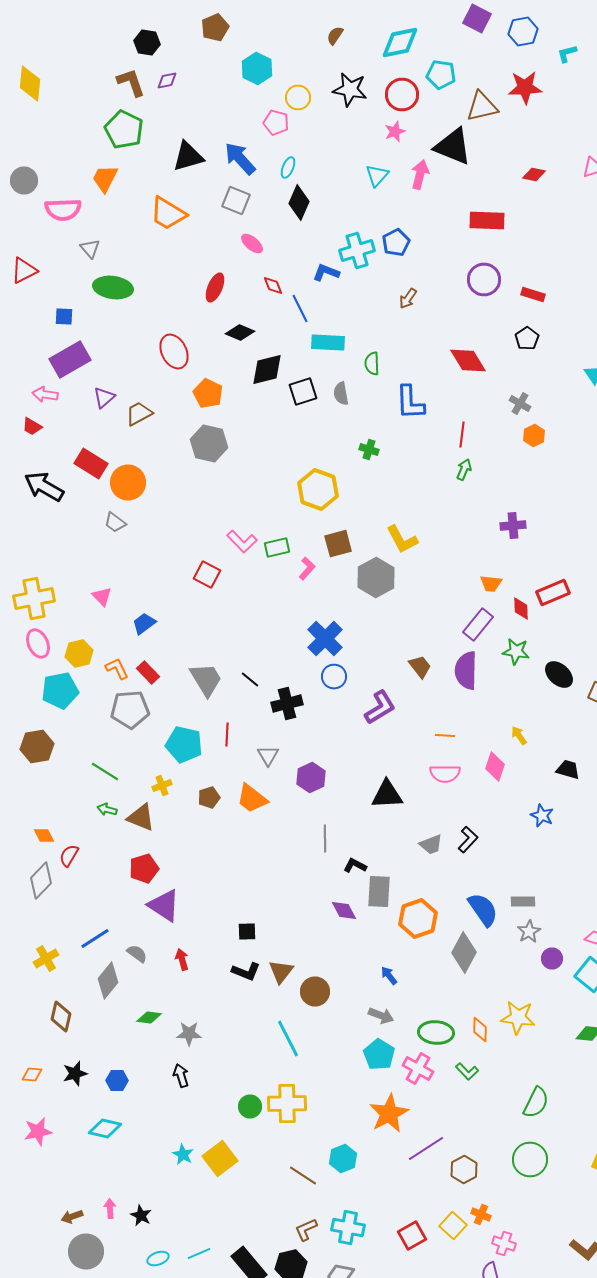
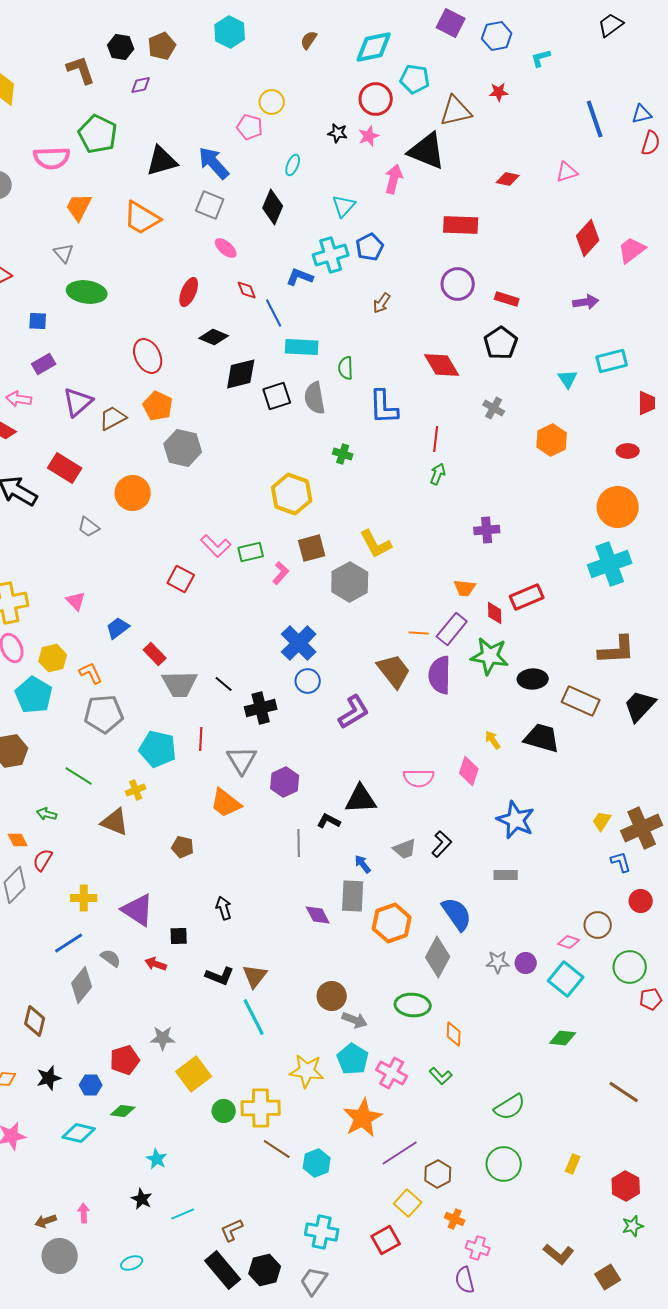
brown pentagon: (215, 28) -> (162, 46), moved
cyan hexagon: (257, 68) -> (230, 32), moved
brown L-shape: (131, 82) -> (81, 70), moved
red star: (525, 88) -> (499, 92), size x0.6
black star: (350, 90) -> (338, 133), moved, size x0.6
cyan ellipse: (288, 168) -> (293, 165), moved
cyan triangle: (377, 176) -> (344, 206), moved
orange trapezoid: (105, 178) -> (79, 207), moved
pink semicircle: (63, 210) -> (52, 158), moved
black pentagon: (527, 338) -> (501, 343), size x1.4
purple rectangle: (70, 360) -> (44, 364), size x0.6
orange pentagon: (208, 394) -> (158, 406), moved
gray semicircle: (341, 394) -> (315, 398), size x1.4
purple triangle: (104, 398) -> (78, 402), size x1.4
orange hexagon: (534, 436) -> (552, 440), moved, size x1.4
orange circle: (128, 482) -> (133, 493), moved
green star: (516, 652) -> (490, 656), size x1.4
brown trapezoid: (420, 666) -> (394, 671), size x1.5
red rectangle: (148, 672) -> (155, 654), moved
black ellipse: (559, 674) -> (533, 679), turned -44
gray trapezoid: (206, 680) -> (180, 684), turned 120
cyan pentagon: (60, 690) -> (34, 695), turned -30
orange line: (445, 736) -> (419, 633), moved
gray triangle: (268, 756) -> (242, 760), size x1.4
black trapezoid: (568, 770) -> (542, 738), moved, size x1.5
brown pentagon: (209, 798) -> (183, 847), moved, turned 30
green arrow: (107, 810) -> (47, 814), moved
blue star: (542, 816) -> (516, 820), size x1.6
black L-shape: (355, 866) -> (329, 821), moved
red pentagon: (144, 868) -> (125, 1060), moved
gray rectangle: (523, 902) -> (506, 875), moved
black square: (247, 932) -> (179, 936), moved
gray star: (529, 932) -> (498, 962), moved, turned 30
yellow cross: (46, 958) -> (84, 898), moved, turned 30
red arrow: (182, 960) -> (156, 964), turned -55
blue arrow: (389, 976) -> (363, 864), moved
brown circle: (315, 992) -> (332, 996), moved
green diamond: (149, 1018) -> (123, 1111), moved
yellow star: (518, 1018) -> (307, 1071), moved
green ellipse: (436, 1032) -> (413, 1005), moved
cyan line: (288, 1038) -> (254, 1017), moved
black arrow: (181, 1076) -> (224, 908), moved
green semicircle: (536, 1102) -> (510, 1107), turned 32
yellow square: (220, 1158) -> (194, 1074), moved
brown line: (303, 1176) -> (277, 1149), moved
black star: (141, 1216) -> (142, 1199), moved
yellow square: (453, 1226) -> (408, 1203), moved
brown L-shape: (306, 1230) -> (232, 1230), moved
cyan line: (199, 1254) -> (183, 1214), moved

